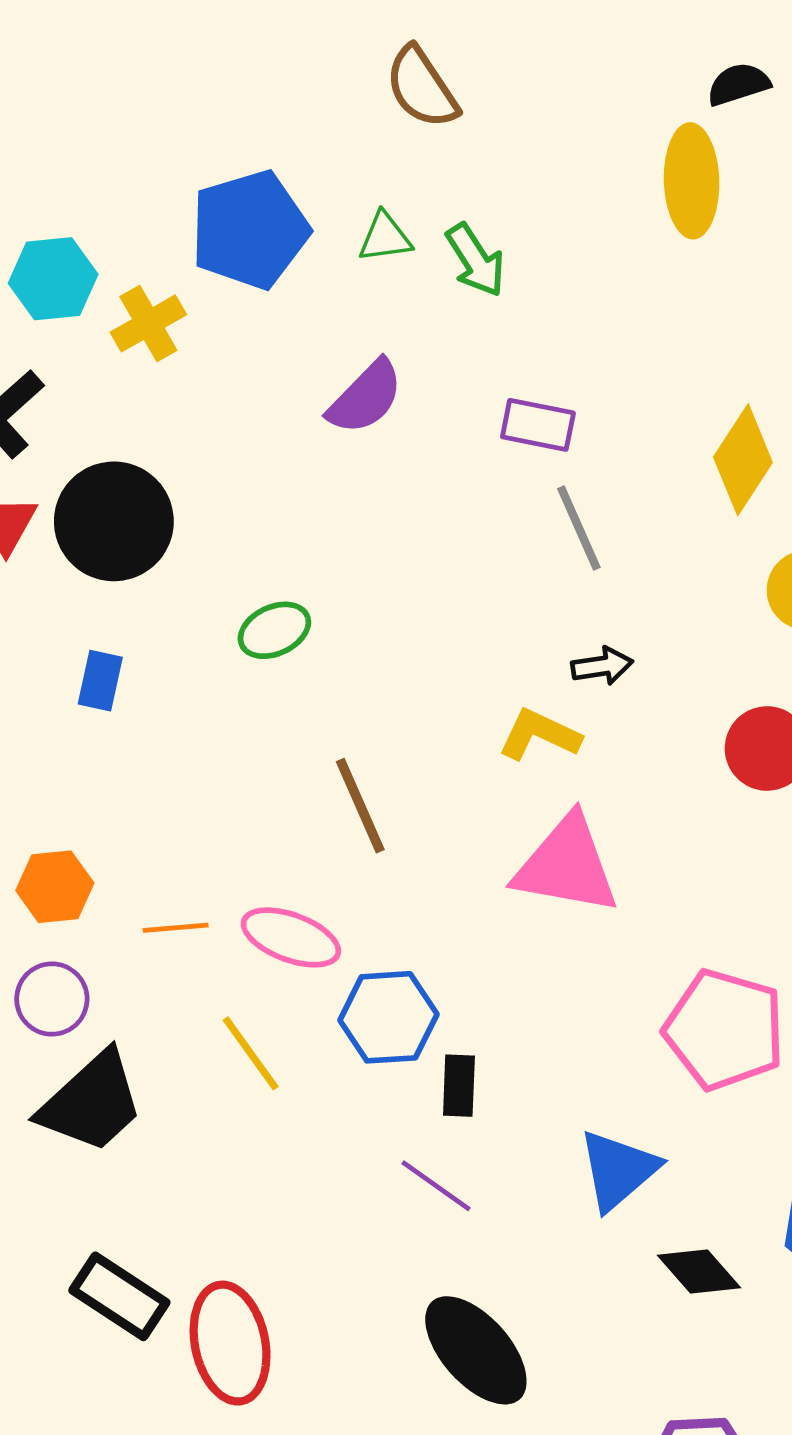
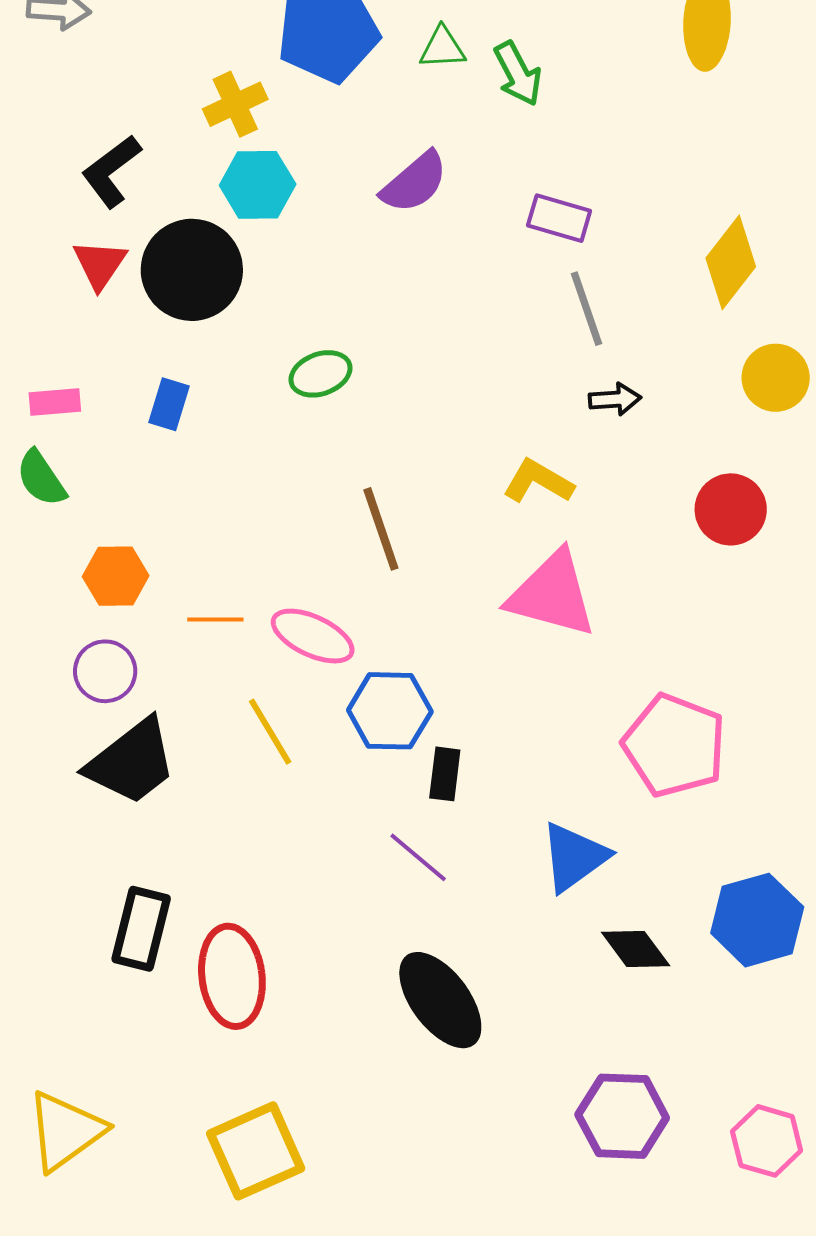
cyan hexagon: (53, 279) -> (258, 185), moved
black arrow: (602, 666) -> (615, 399), moved
black rectangle: (119, 1296) -> (141, 929), turned 66

